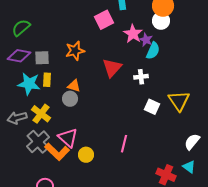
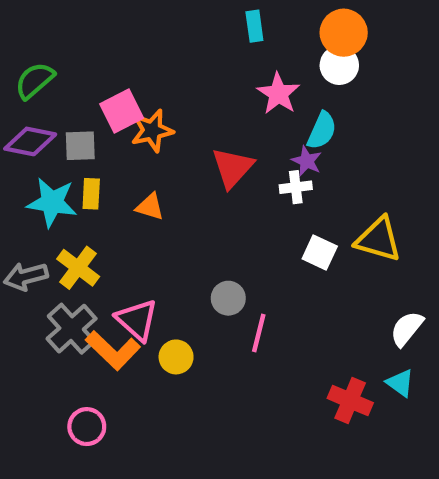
pink square: (104, 20) -> (122, 111), moved
purple star: (146, 40) -> (307, 161), moved
gray circle: (70, 99) -> (228, 298), moved
yellow triangle: (179, 101) -> (378, 239), turned -40

